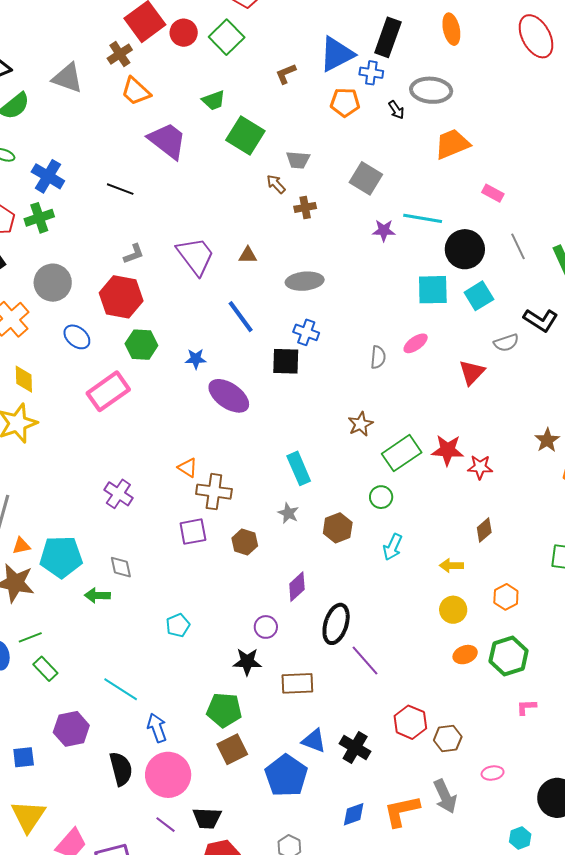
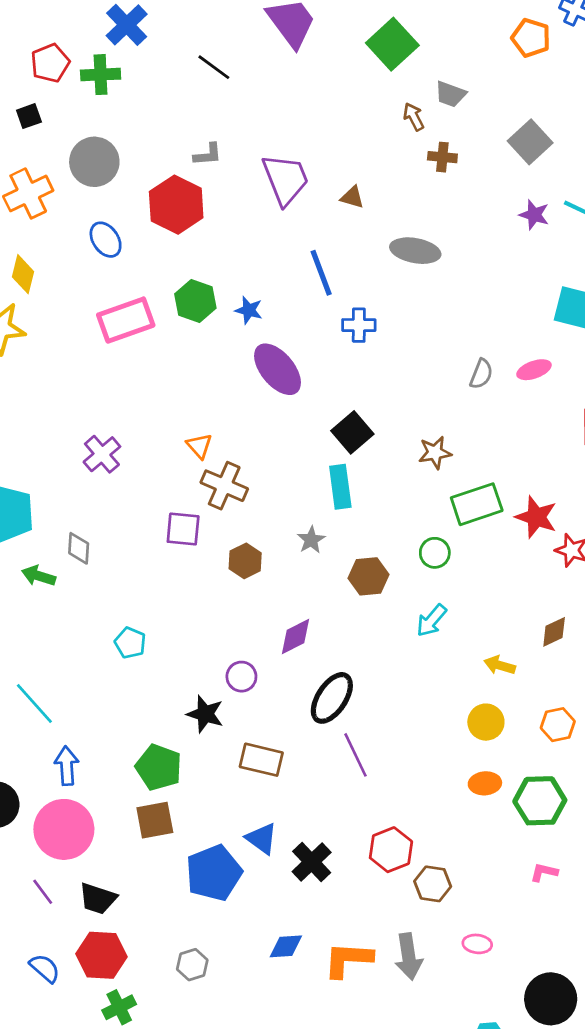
blue cross: (306, 332) -> (359, 325), moved, turned -35
green hexagon: (141, 345) -> (195, 301), moved
black square: (286, 361) -> (352, 432), moved, turned 32
cyan pentagon: (178, 625) -> (130, 643), turned 30

